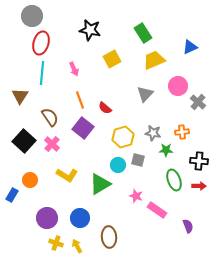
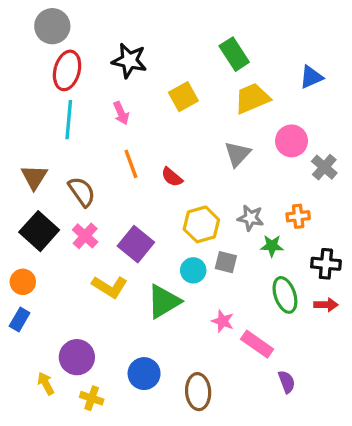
black star: (90, 30) -> (129, 61), moved
brown triangle: (20, 96) -> (34, 177), moved
purple square: (83, 128) -> (136, 244), moved
orange circle: (30, 180) -> (23, 282), moved
blue circle: (80, 218) -> (144, 374), moved
purple semicircle: (188, 226) -> (287, 382), moved
brown ellipse: (109, 237) -> (198, 392), moved
yellow arrow: (77, 246) -> (46, 383), moved

